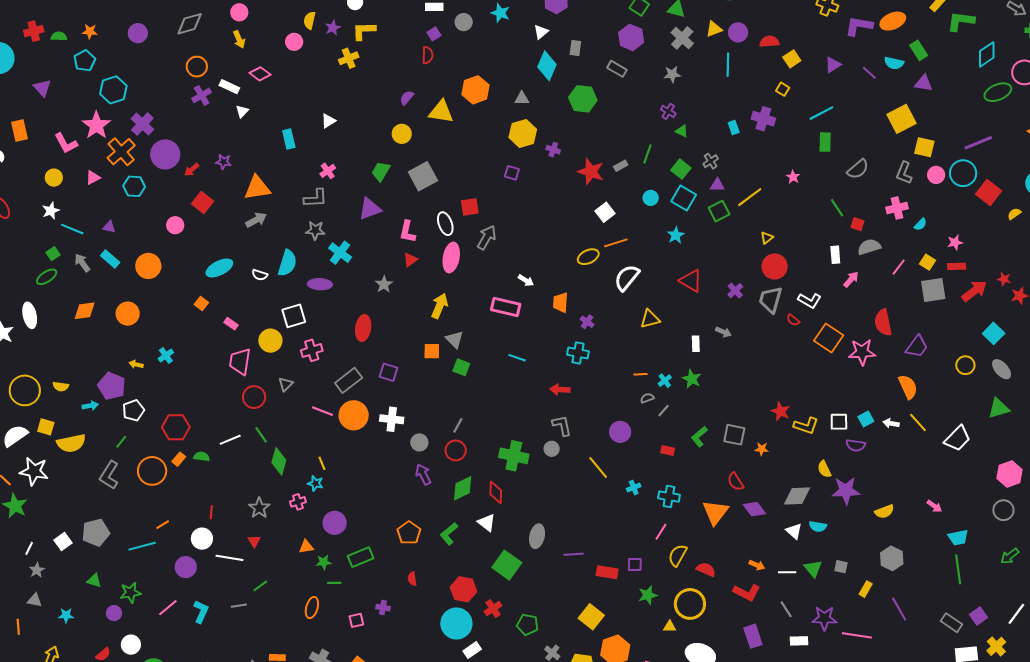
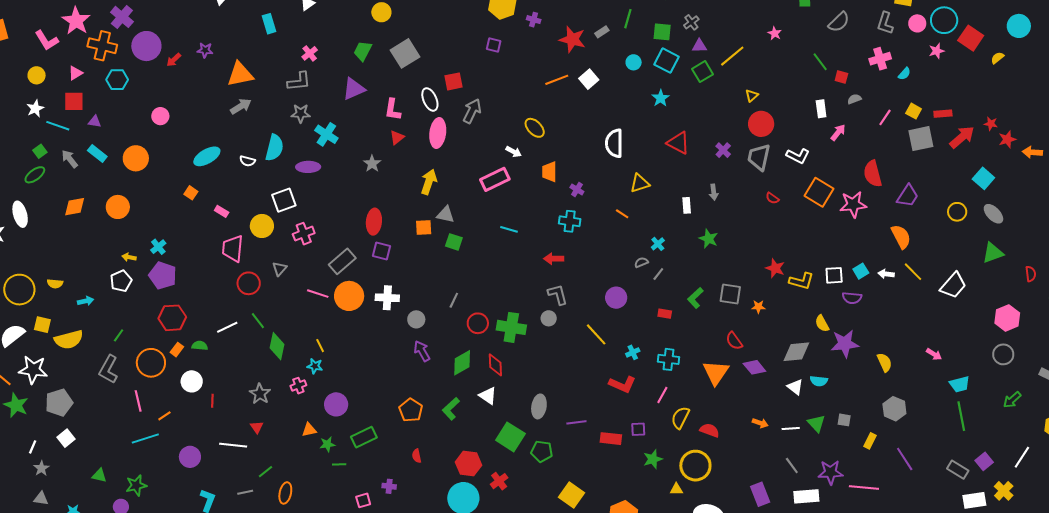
orange cross: (121, 152) -> (102, 46), turned -32
green square: (681, 169) -> (662, 32), turned -30
red square: (203, 202) -> (74, 101), moved, turned -35
pink star: (955, 242) -> (937, 51), moved
orange line: (616, 243) -> (557, 80), moved
gray semicircle: (869, 247) -> (854, 99), size x0.6
yellow ellipse: (588, 257) -> (535, 128), moved, turned 75
white semicircle: (627, 278) -> (614, 143), turned -36
pink rectangle: (506, 307) -> (495, 179), turned -36
red semicircle: (793, 320) -> (772, 198), moved
red ellipse: (363, 328) -> (374, 222), moved
gray arrow: (723, 332) -> (714, 192), turned 63
gray triangle: (455, 339) -> (446, 215), turned -30
orange line: (641, 374) -> (622, 214), moved, turned 40
green star: (692, 379) -> (709, 239), moved
purple pentagon: (112, 386) -> (163, 275), moved
white pentagon: (133, 410) -> (121, 281), moved
red circle: (456, 450) -> (478, 323), moved
yellow semicircle: (884, 512) -> (885, 362), turned -90
gray pentagon: (96, 533) -> (59, 403), moved
white circle: (202, 539) -> (192, 381), moved
red L-shape: (747, 592) -> (622, 384), moved
pink line: (168, 608) -> (138, 401), moved, turned -60
orange ellipse: (312, 608) -> (285, 493), moved
yellow square: (591, 617) -> (572, 495), moved
green pentagon: (527, 625) -> (542, 451), moved
white rectangle: (799, 641) -> (806, 496), size x1.4

